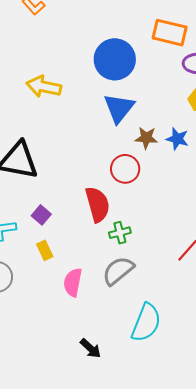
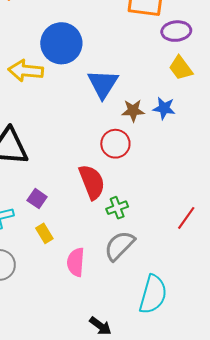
blue circle: (115, 59) -> (61, 43), moved

